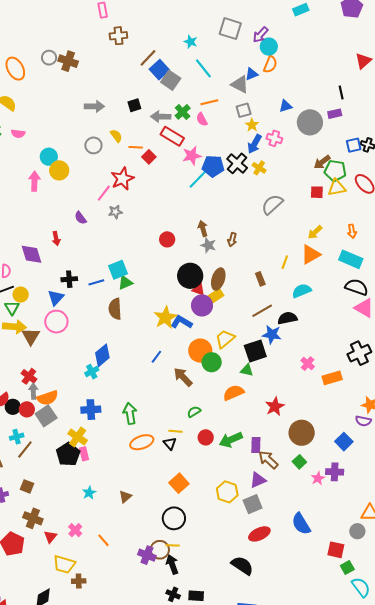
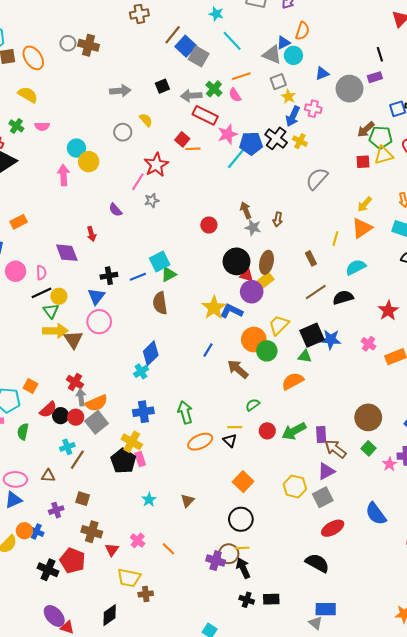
cyan circle: (269, 47) -> (293, 55), moved
orange line: (136, 147) -> (193, 149), moved
blue star: (272, 335) -> (331, 339), moved
red star: (275, 406) -> (388, 311), moved

